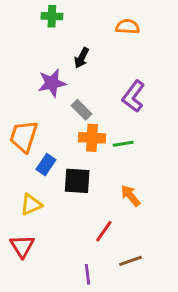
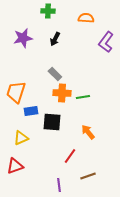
green cross: (52, 16) -> (48, 11), moved
purple star: (52, 83) -> (23, 38), moved
purple L-shape: (133, 96) -> (106, 42), moved
blue rectangle: (46, 165) -> (31, 111), turned 48
red triangle: (22, 246) -> (15, 166), turned 42

